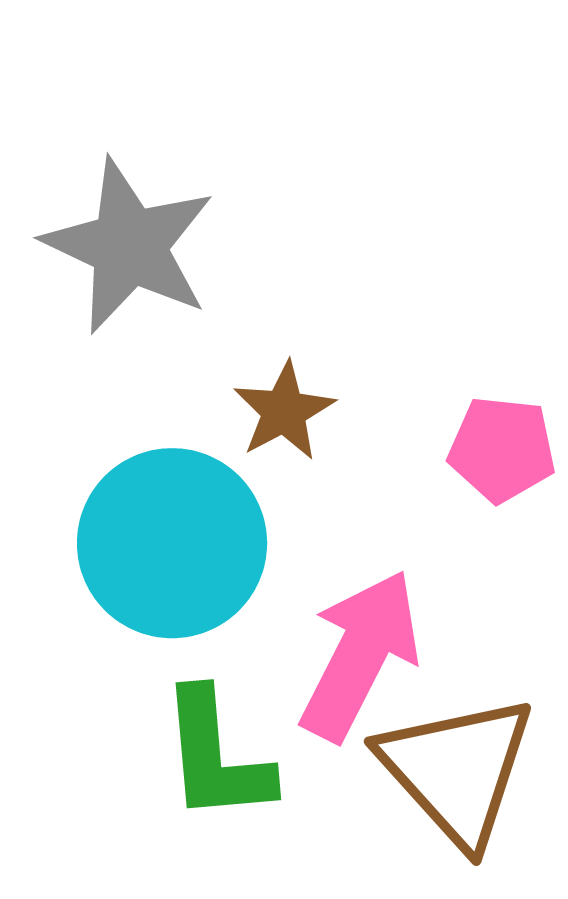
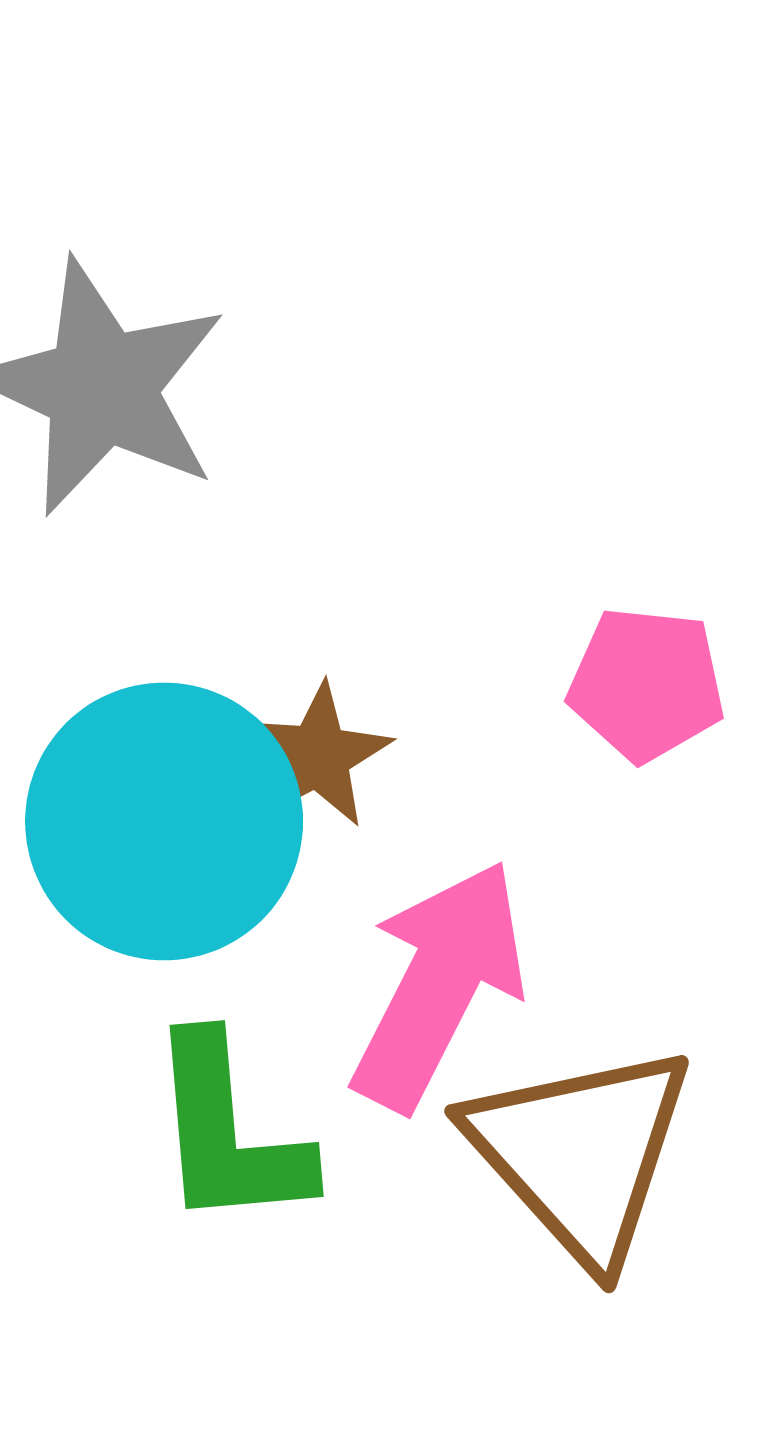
brown star: (284, 411) -> (318, 756), moved

